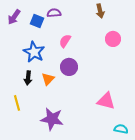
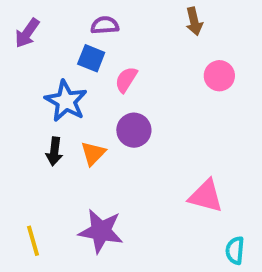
blue square: (37, 21) -> (91, 58), moved
yellow line: (17, 103) -> (33, 241), moved
cyan semicircle: (121, 129) -> (235, 250), turned -96

